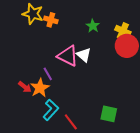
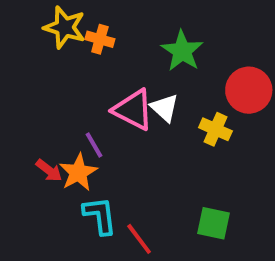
green star: (93, 26) -> (182, 51), size x1.5
yellow cross: (123, 31) -> (215, 129), moved
cyan L-shape: (51, 110) -> (100, 215), turned -50

